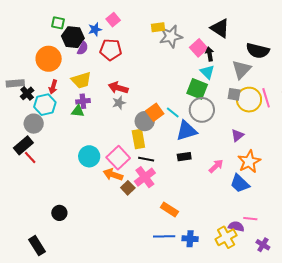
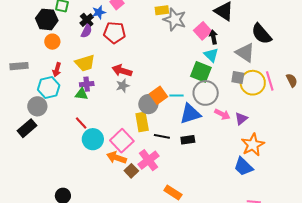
gray star: (171, 36) -> (175, 19), turned 30
black hexagon: (73, 37) -> (47, 19), moved
black semicircle: (258, 51) -> (261, 34), turned 35
orange circle: (49, 59) -> (52, 42), size x0.6
gray triangle: (241, 69) -> (245, 53), turned -40
black cross: (27, 93) -> (87, 20), moved
cyan line: (173, 112) -> (177, 96), turned -40
red line: (30, 157) -> (81, 123), moved
black line: (146, 159) -> (162, 136), moved
pink arrow: (216, 166) -> (222, 114), moved, turned 70

